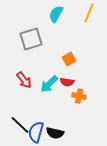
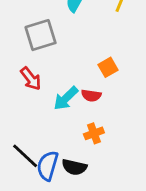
orange square: (69, 59) -> (108, 67), moved
red arrow: (24, 80) -> (31, 79), moved
orange cross: (79, 96) -> (94, 133), moved, turned -32

